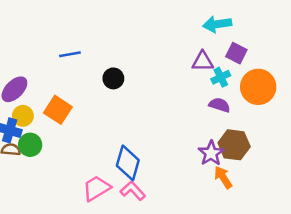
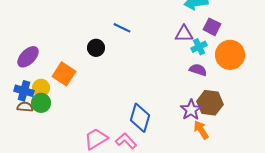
blue line: (70, 54) -> (122, 28), moved, turned 36
black circle: (113, 78) -> (96, 48), moved
yellow circle: (23, 116) -> (41, 88), moved
blue diamond: (128, 163) -> (140, 118), moved

